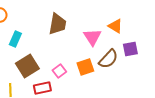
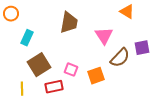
orange triangle: (115, 26) -> (127, 12), moved
orange square: (85, 67) -> (96, 76), moved
pink square: (59, 71) -> (71, 70), turned -32

